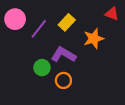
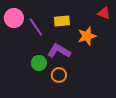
yellow rectangle: (67, 22) -> (62, 21), turned 42
purple line: (39, 29) -> (36, 27), turned -72

